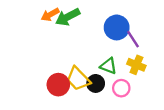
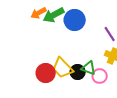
blue circle: (117, 27) -> (75, 20), moved
green triangle: (108, 66) -> (89, 68), moved

